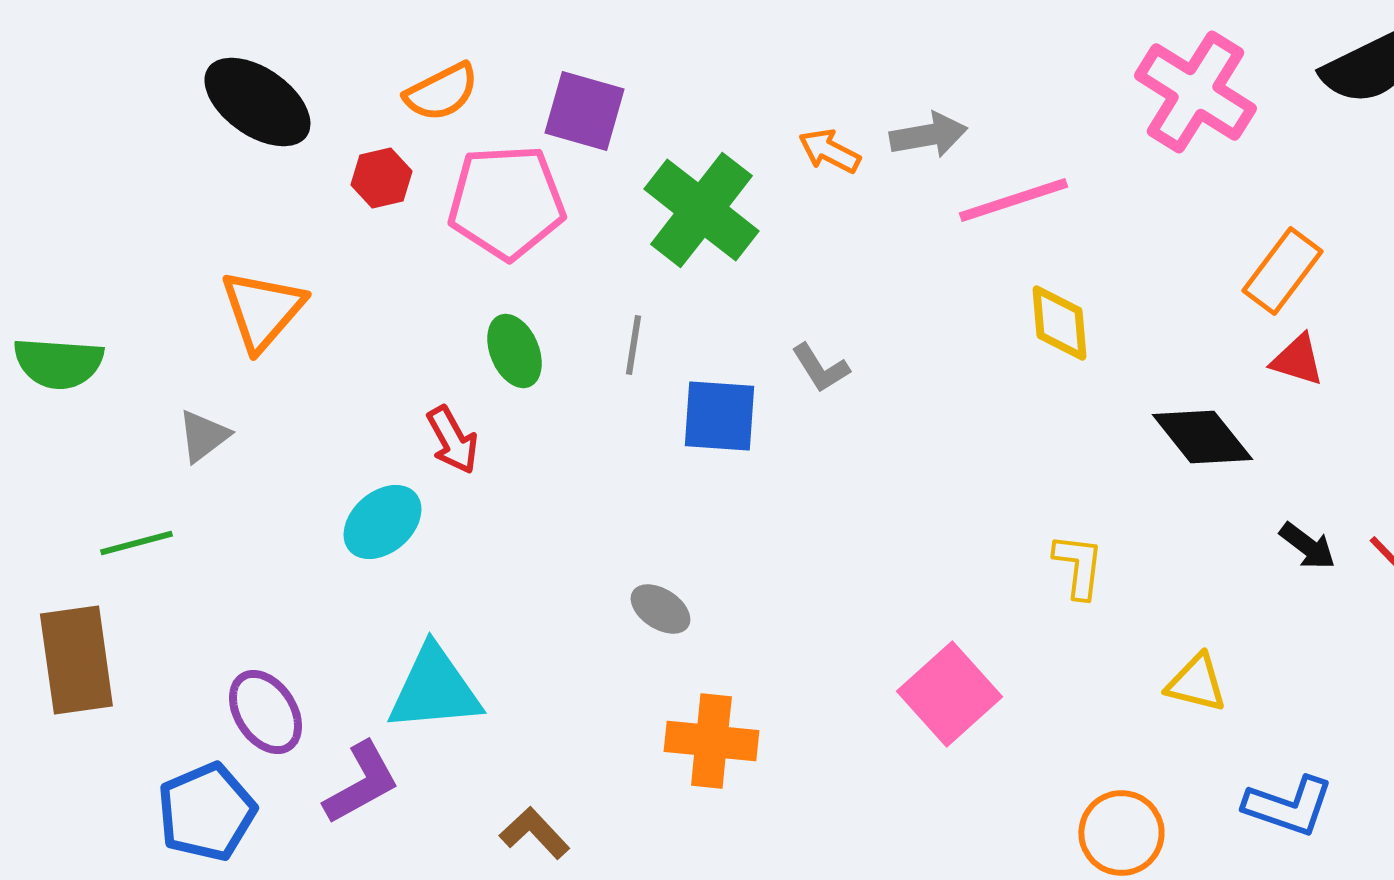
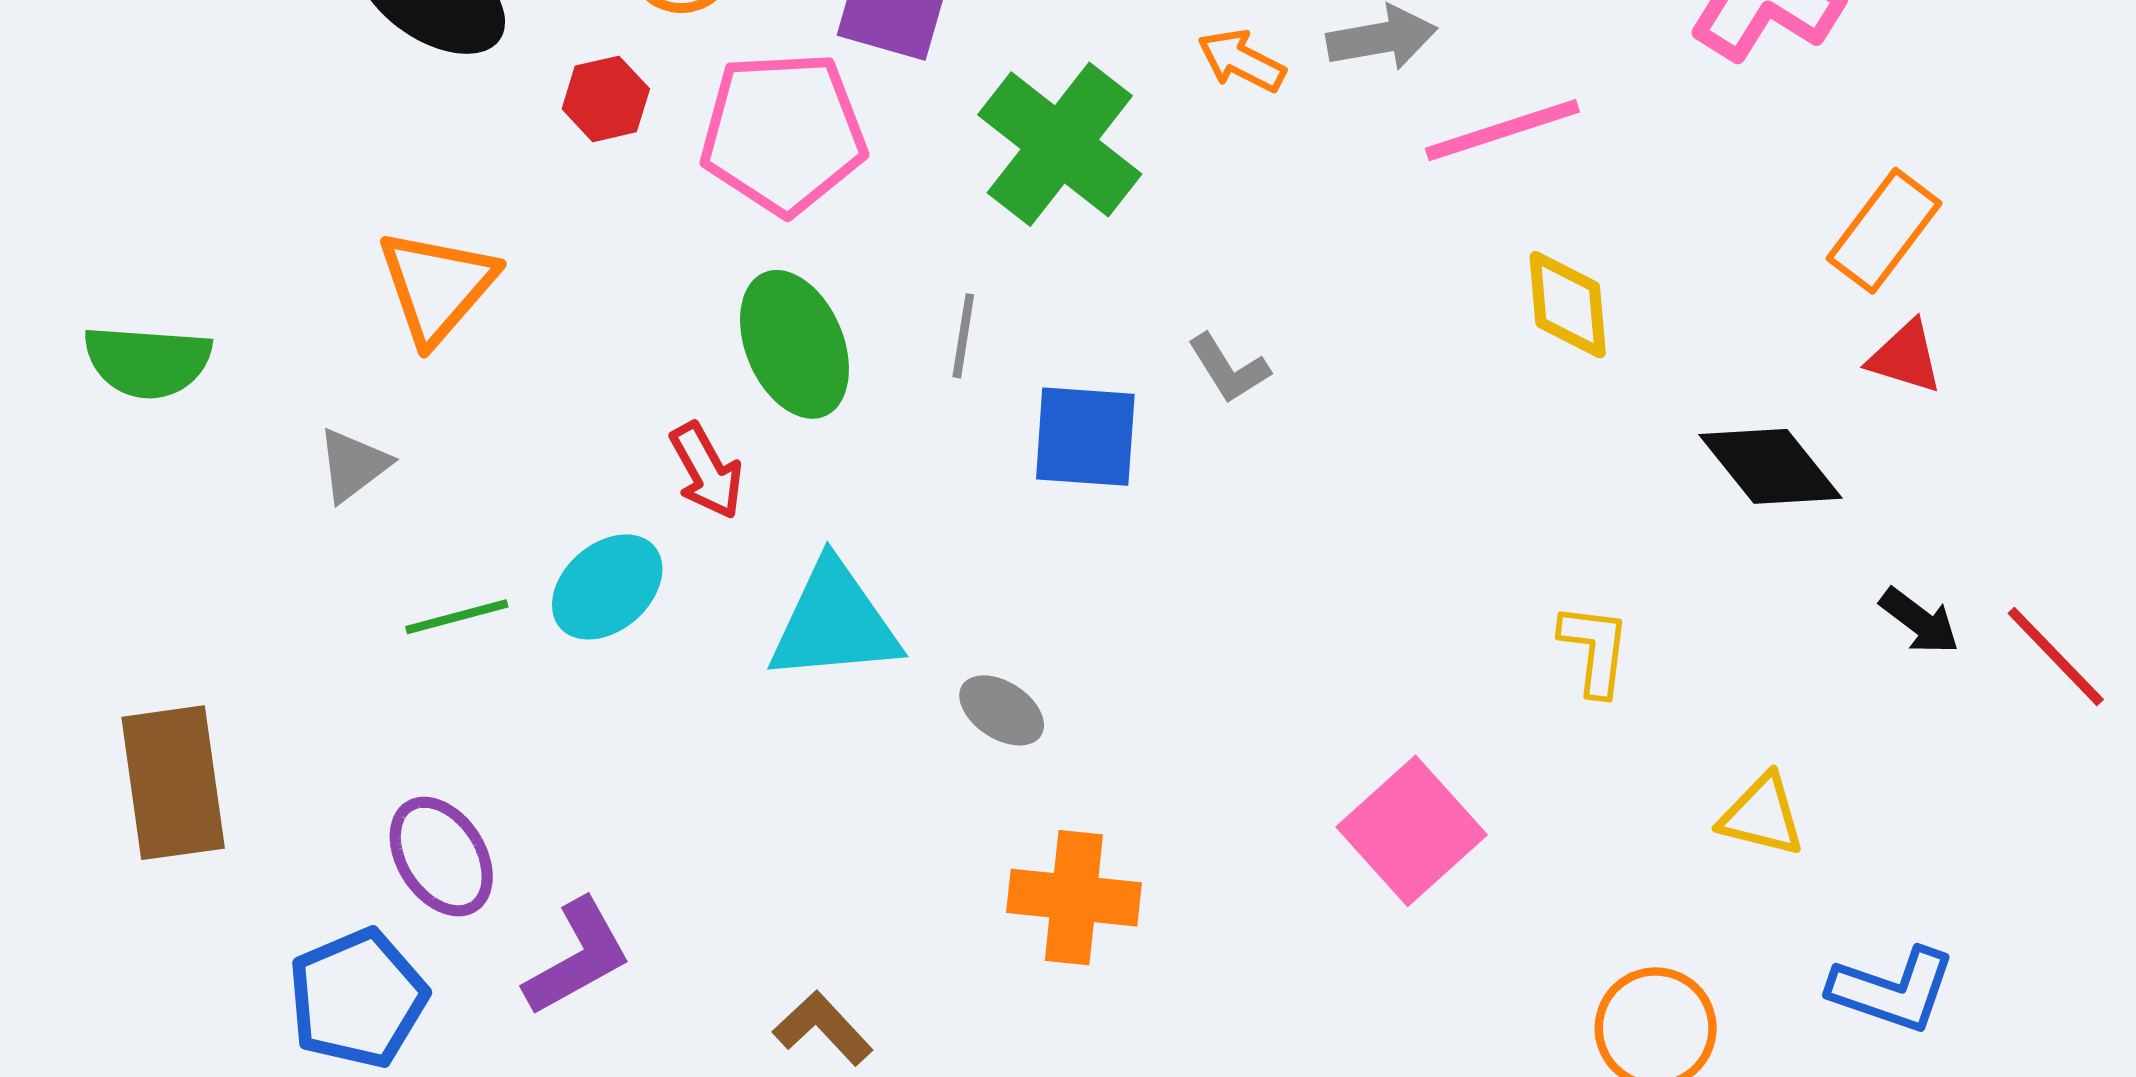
green ellipse: (514, 351) -> (794, 344), size x1.4
green line: (136, 543) -> (457, 617), moved
cyan triangle: (434, 689) -> (834, 622), moved

